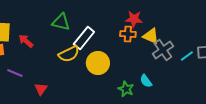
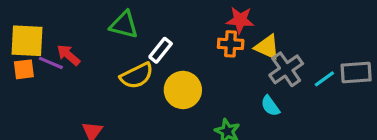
white rectangle: (84, 38) -> (161, 50), size x0.7
purple line: (15, 73) -> (51, 63), moved
cyan semicircle: (146, 81) -> (270, 106), moved

